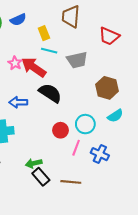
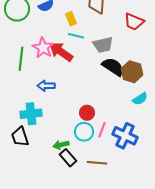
pink star: (15, 63) -> (43, 48), size x1.5
black semicircle: (50, 93) -> (113, 67), moved
cyan circle: (85, 124) -> (84, 132), moved
blue cross: (100, 154) -> (125, 136), size x1.4

